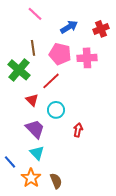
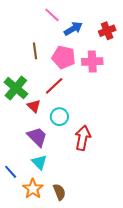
pink line: (35, 14) -> (52, 15), moved
green cross: (19, 70) -> (16, 88), moved
red arrow: (78, 130) -> (83, 138), size x1.6

